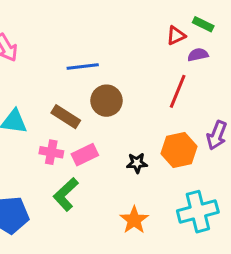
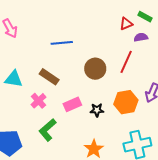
brown circle: (107, 101) -> (95, 69), moved
pink cross: (51, 152) -> (39, 101), turned 35
pink rectangle: (85, 155) -> (72, 104), moved

